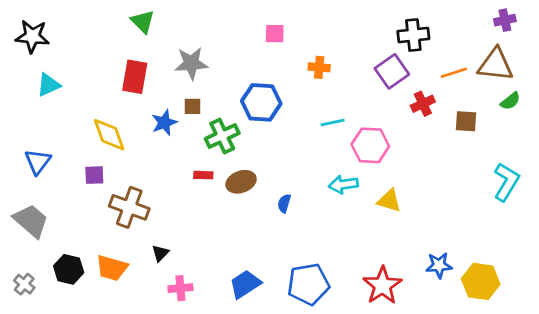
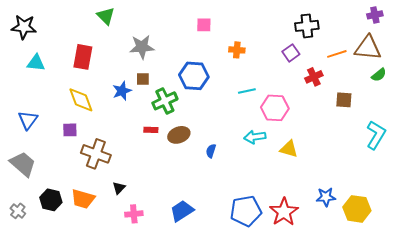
purple square: (392, 71) -> (291, 53), size x0.7
red rectangle: (135, 77) -> (83, 57), moved
cyan triangle: (48, 85) -> (36, 63), turned 30
brown square: (466, 121) -> (344, 100), moved
blue pentagon: (308, 284) -> (246, 211), moved

